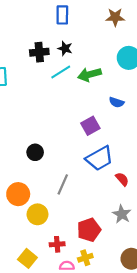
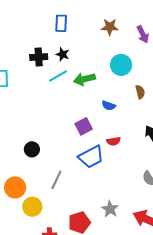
red semicircle: (122, 179) -> (114, 141), moved, turned 120

